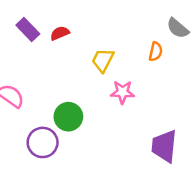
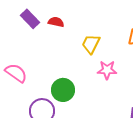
red semicircle: (60, 33) -> (56, 22), turned 35

